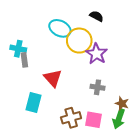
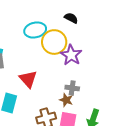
cyan ellipse: (60, 28) -> (35, 30), turned -40
brown star: (122, 104) -> (66, 100), moved

